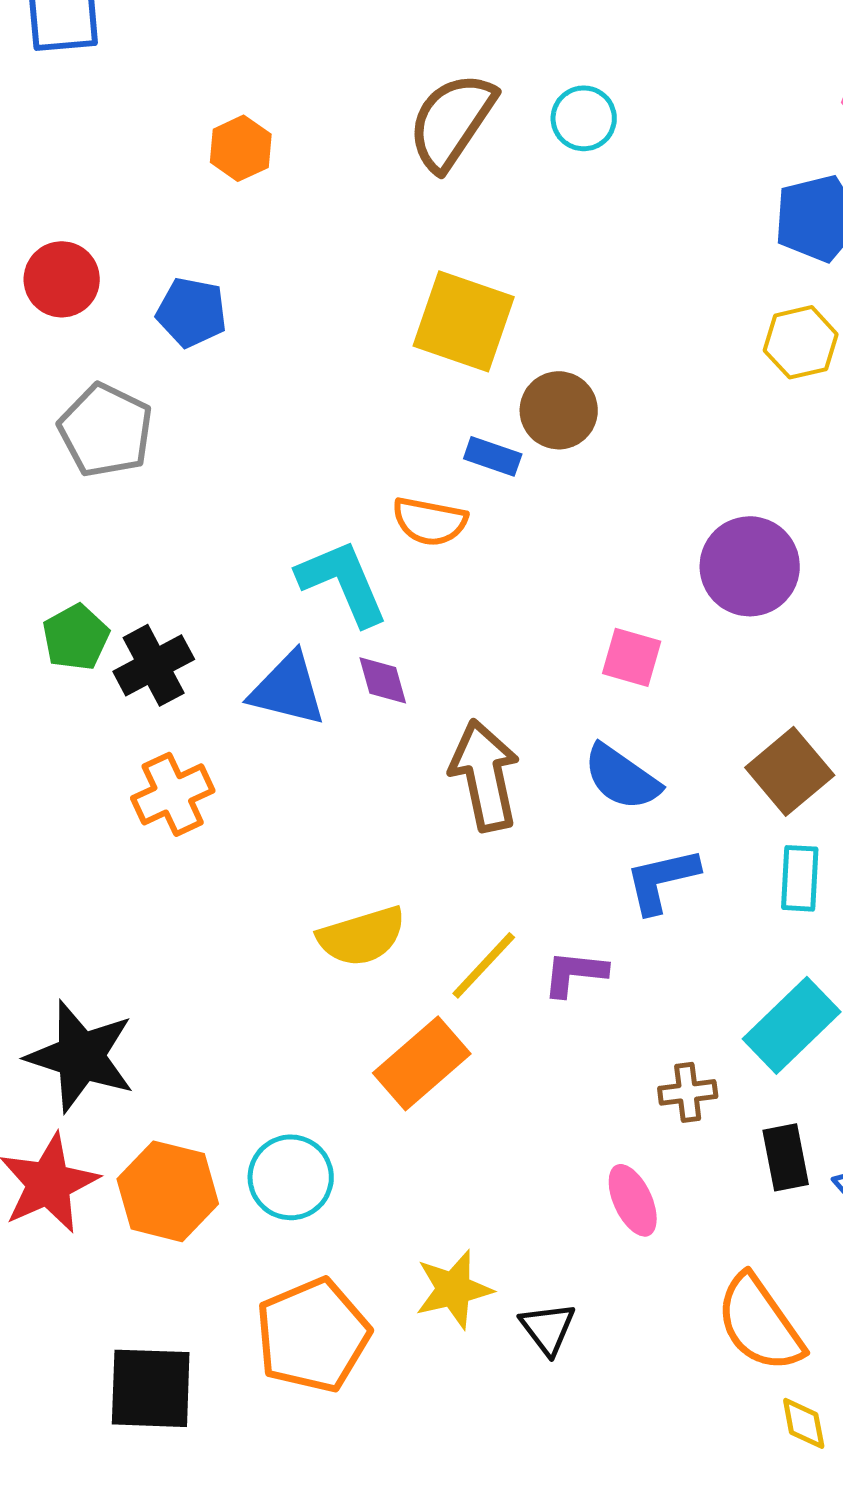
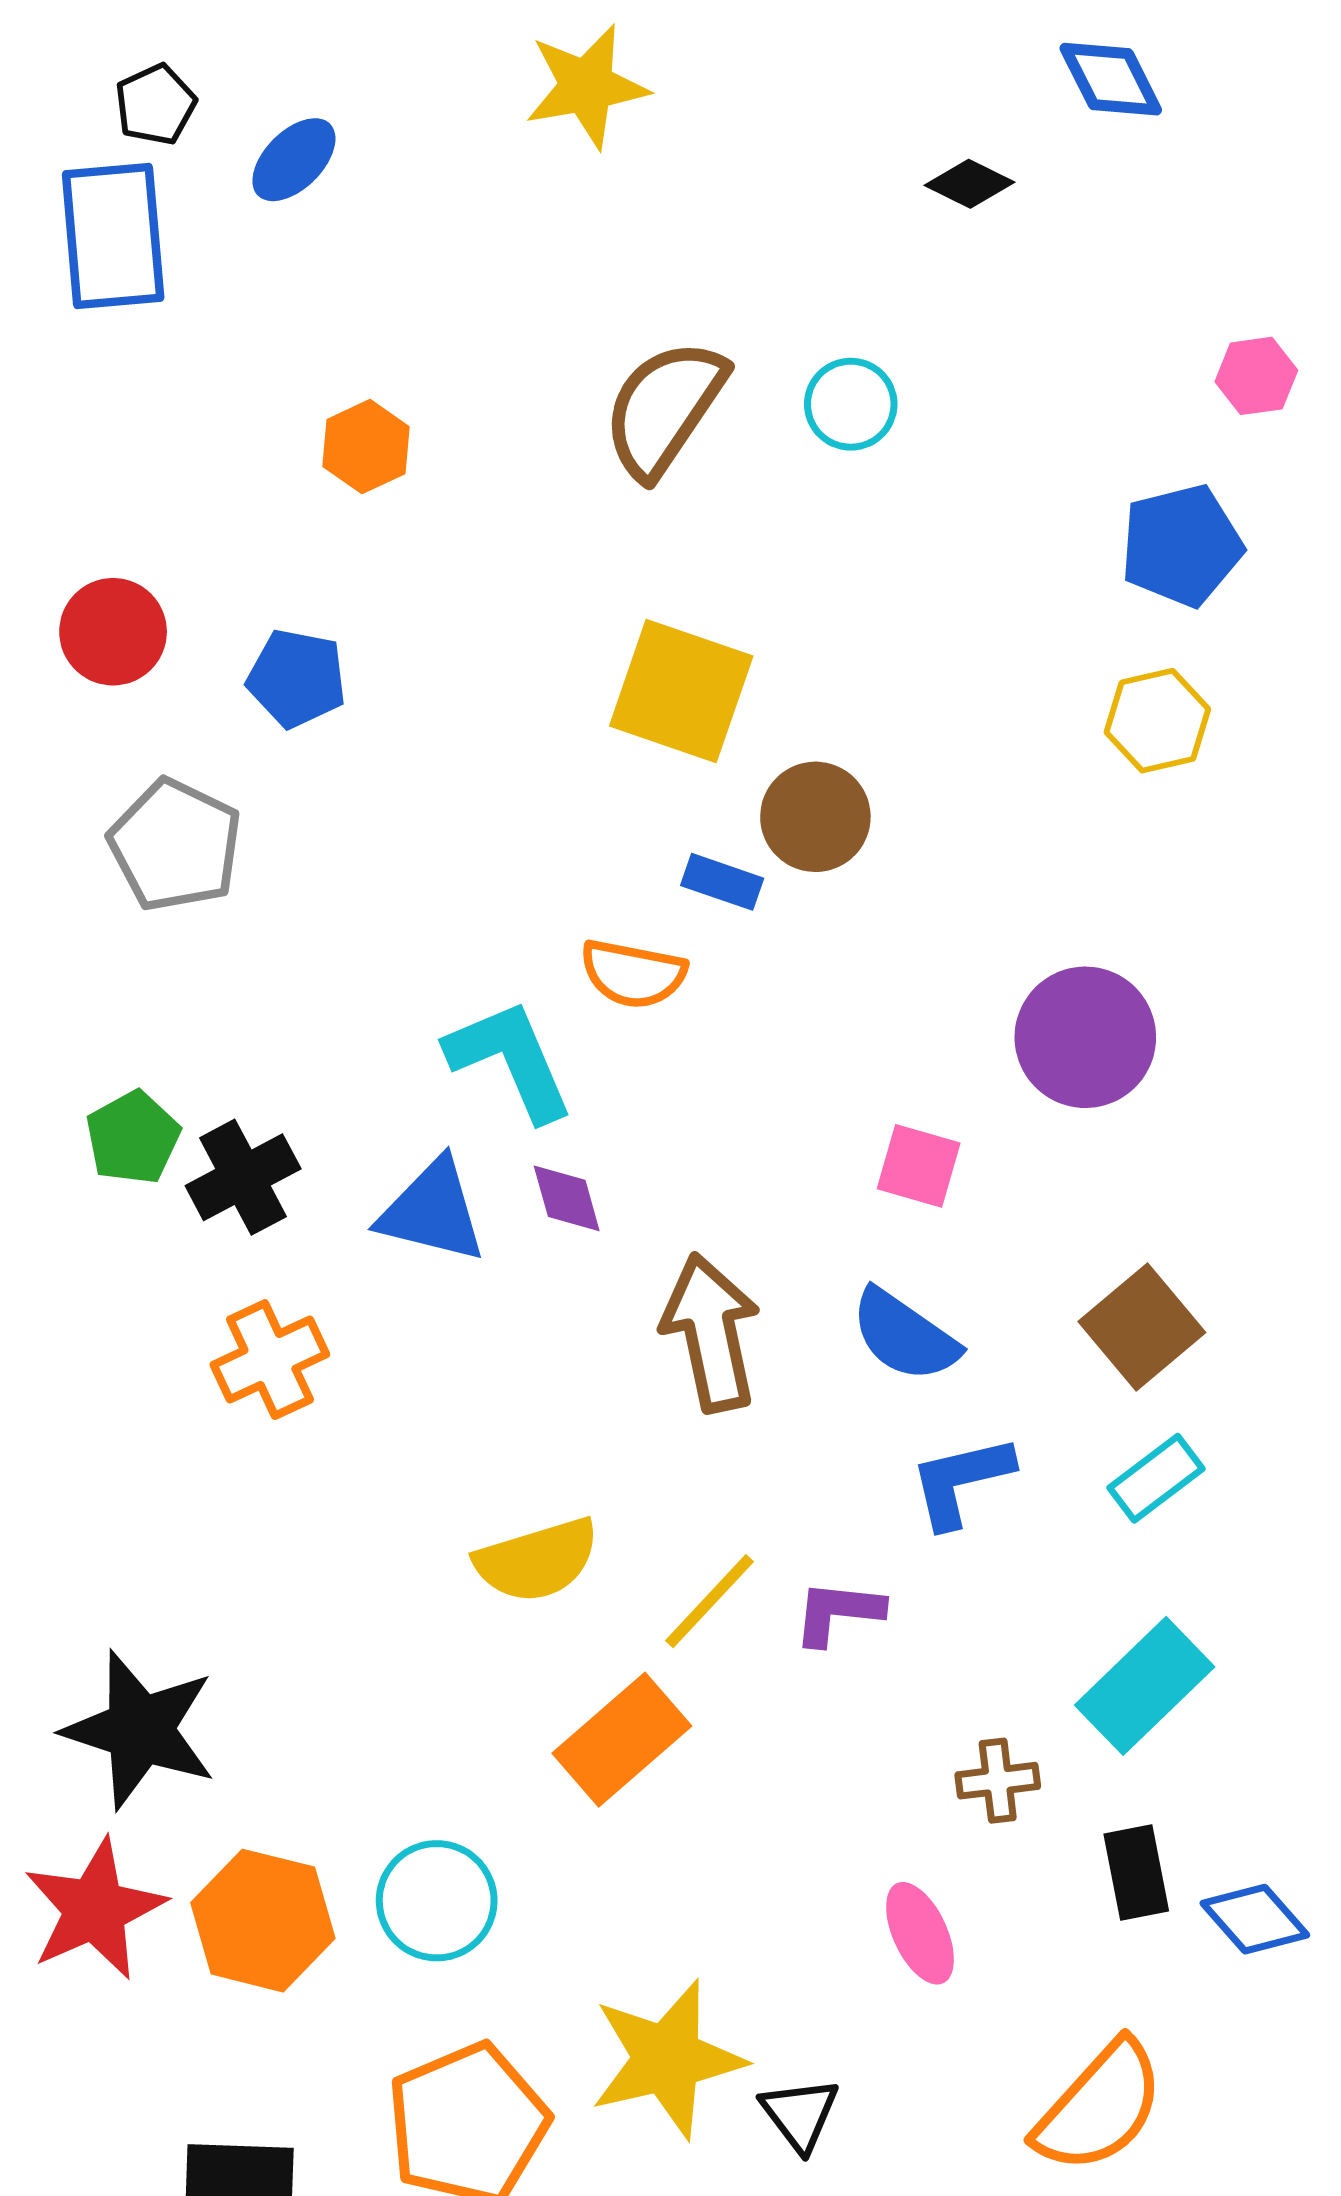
cyan rectangle: (800, 878) -> (1156, 1478), turned 50
yellow star: (454, 1289) -> (667, 2059), size x1.4
orange semicircle: (760, 1323) -> (1099, 2107), turned -103

